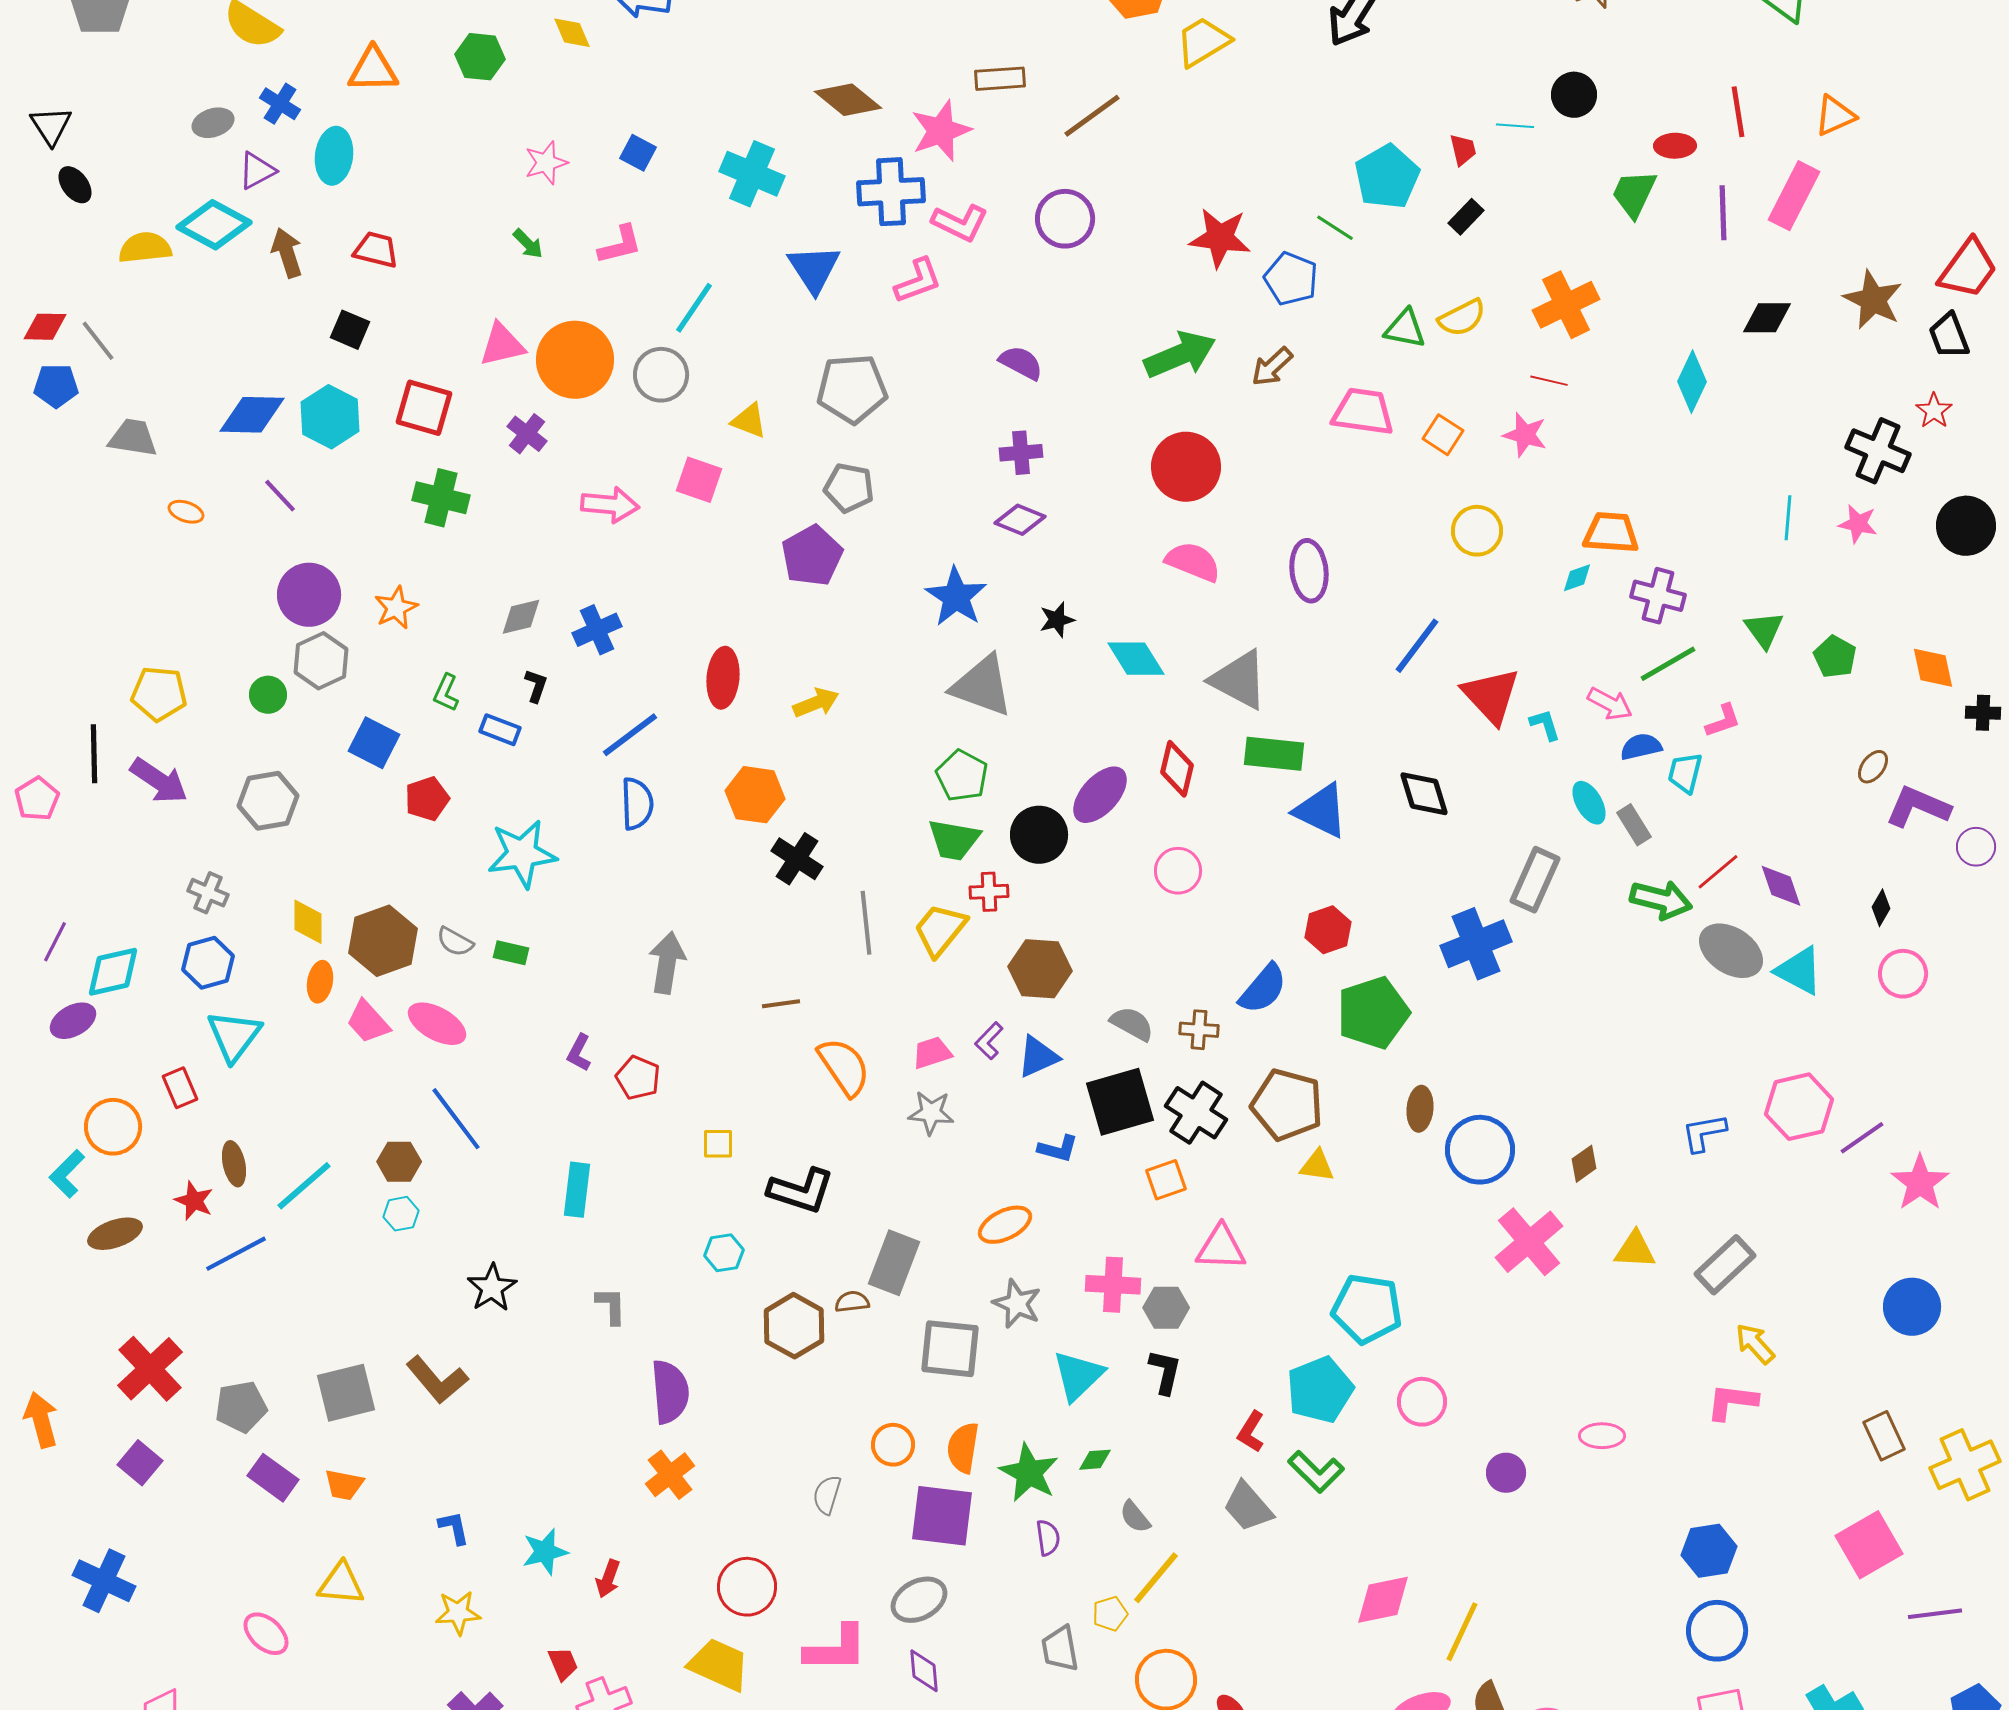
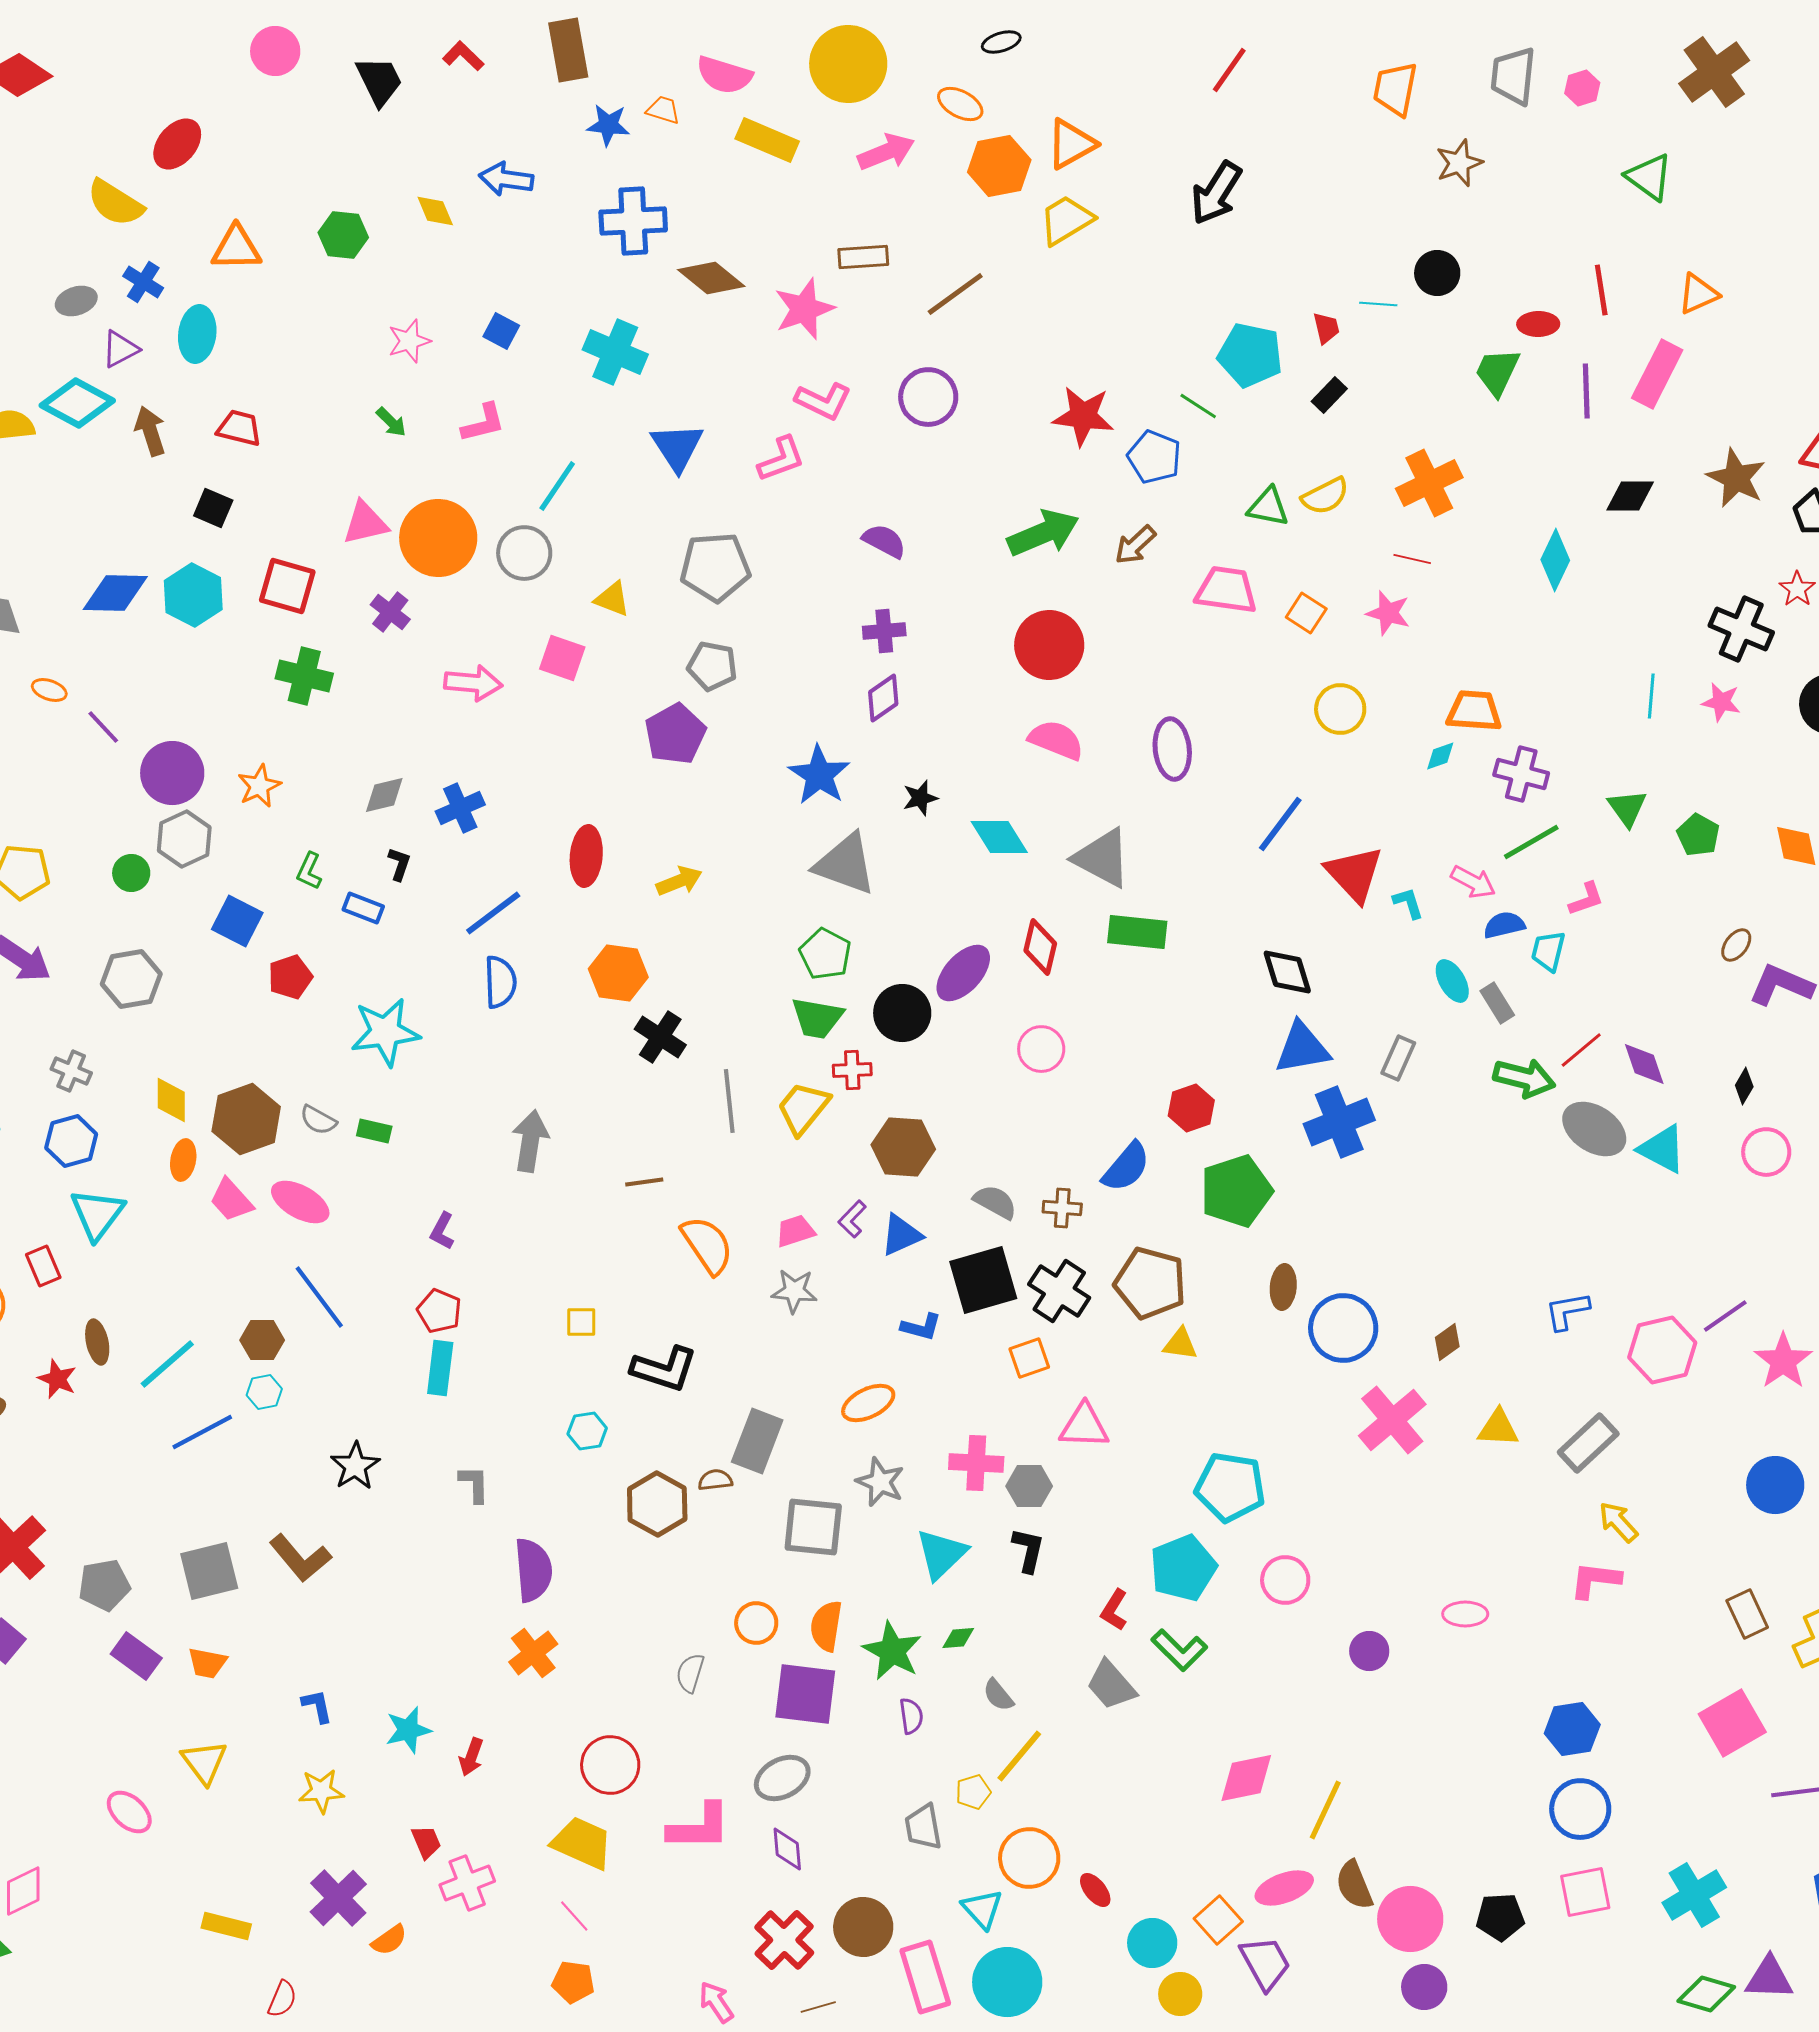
cyan pentagon: (1387, 177) -> (1250, 355), turned -30
blue cross: (891, 192) -> (633, 221), moved
purple line: (280, 496) -> (103, 727), moved
purple diamond: (1020, 520) -> (883, 698), turned -57
blue triangle: (1321, 811) -> (1302, 1048), moved, turned -36
gray rectangle: (1535, 880) -> (1398, 1058), size x0.7
red pentagon: (638, 1078) -> (439, 1311), moved
pink hexagon: (1799, 1107) -> (1662, 1350), moved
blue line: (236, 1254) -> (202, 1432), moved
yellow triangle: (341, 1584) -> (204, 1762), turned 48

